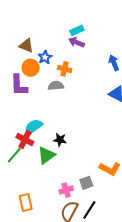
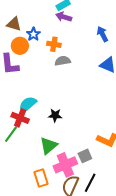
gray semicircle: (56, 86) -> (63, 61), moved
green triangle: (46, 155) -> (48, 146), moved
pink cross: (66, 190) -> (65, 165), size x1.6
orange rectangle: (26, 203) -> (41, 178), moved

